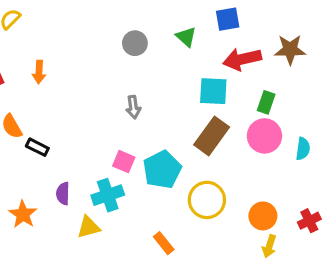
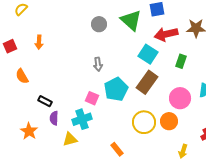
green triangle: (186, 37) -> (131, 20), size x1.6
cyan square: (213, 91) -> (148, 54), turned 30
pink circle: (264, 136) -> (180, 98), moved
black rectangle: (37, 147) -> (45, 101), moved
cyan pentagon: (162, 170) -> (116, 89), moved
orange circle: (263, 216) -> (169, 121), moved

